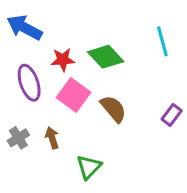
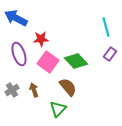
green diamond: (106, 57) -> (76, 61), moved
brown semicircle: (113, 109) -> (68, 87), moved
purple rectangle: (172, 115) -> (110, 54), moved

